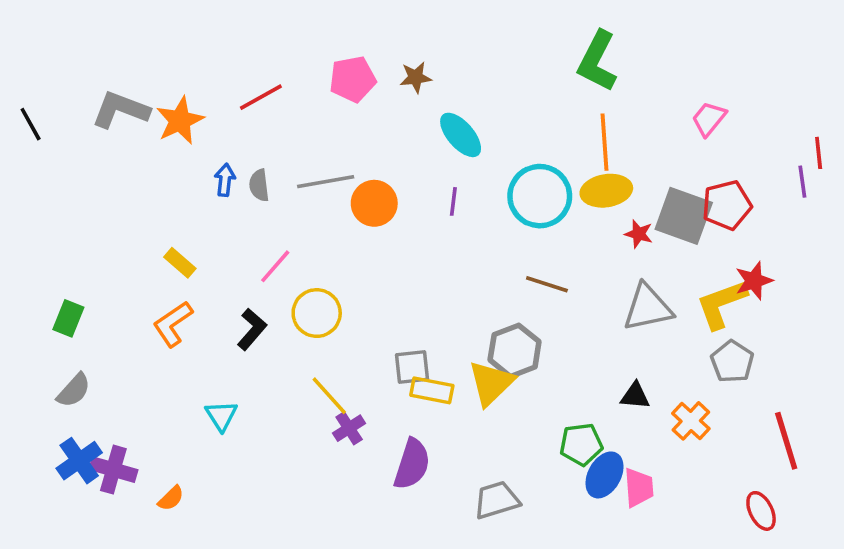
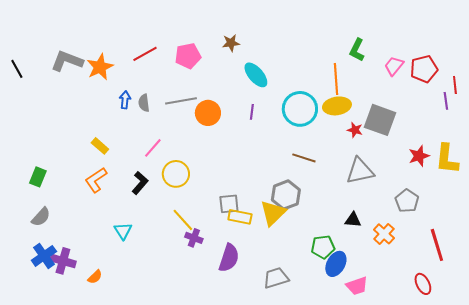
green L-shape: (597, 61) -> (357, 50), moved, size x0.7
pink pentagon: (353, 79) -> (188, 56), moved
red pentagon: (727, 205) -> (424, 69), moved
yellow L-shape: (721, 304) -> (447, 159), moved, turned -64
purple cross: (349, 428) -> (194, 238), turned -36
pink trapezoid: (639, 488) -> (357, 286), moved, turned 75

